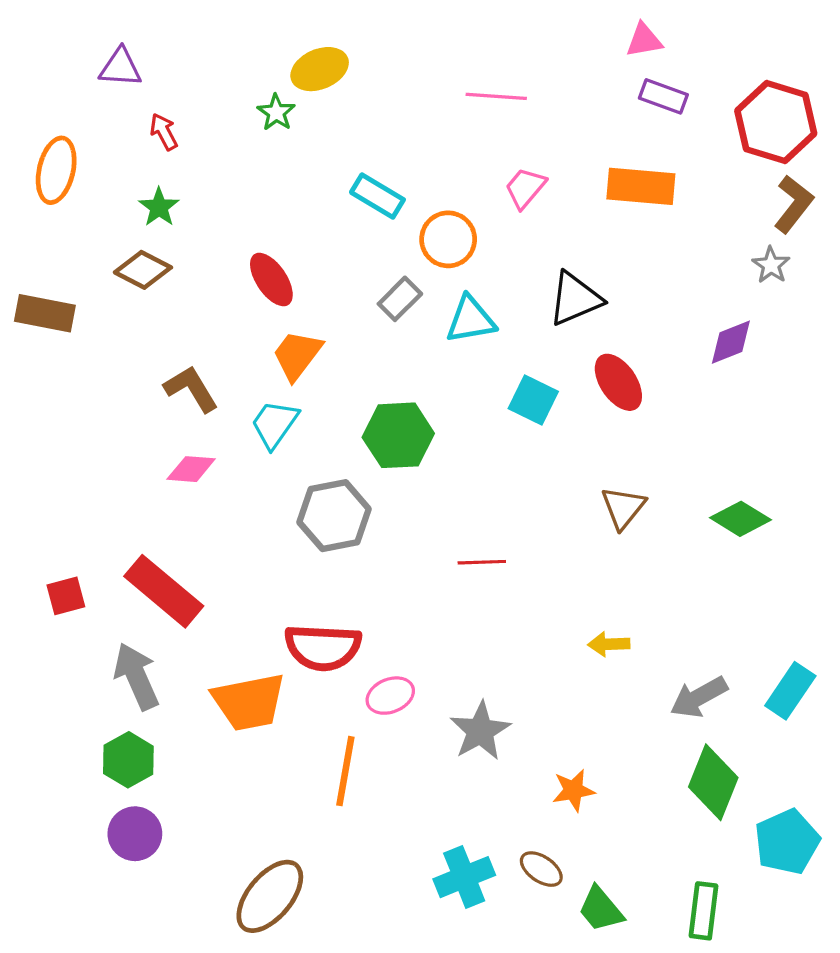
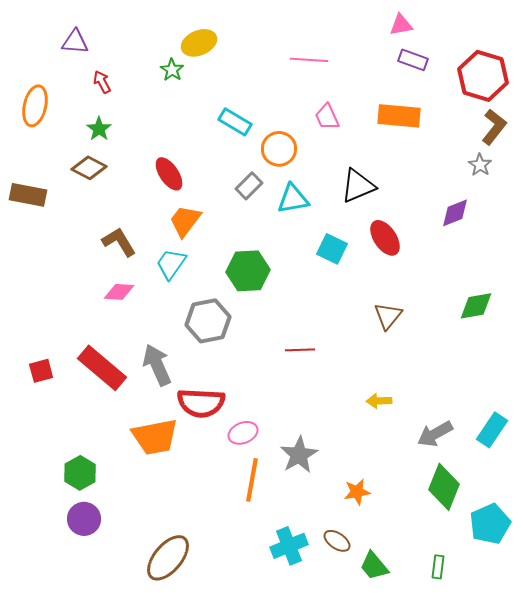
pink trapezoid: (525, 188) -> (327, 117), turned -64
green diamond: (740, 519) -> (476, 306), moved, turned -42
gray arrow: (136, 676) -> (157, 365), moved
orange line: (345, 771) -> (252, 480), moved
green rectangle: (704, 911) -> (438, 567), size x0.7

